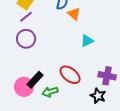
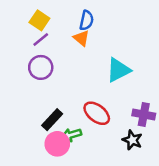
orange triangle: (74, 14) -> (81, 38), moved
cyan triangle: (87, 41) -> (118, 70), size x1.5
pink circle: (24, 87) -> (57, 144), moved

